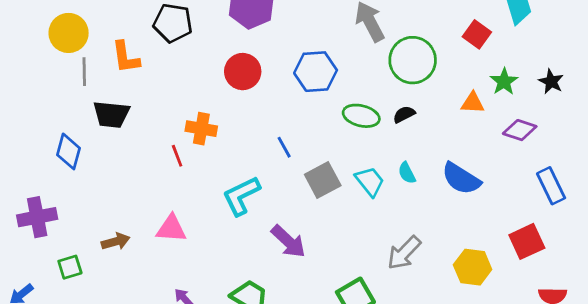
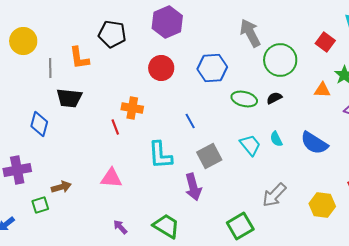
yellow circle: (69, 33) -> (23, 41), moved
gray square: (323, 180) -> (209, 156), moved
cyan L-shape: (241, 196) -> (160, 155), turned -68
brown arrow: (116, 241) -> (61, 187), moved
purple arrow: (288, 241) -> (193, 187), turned 32

